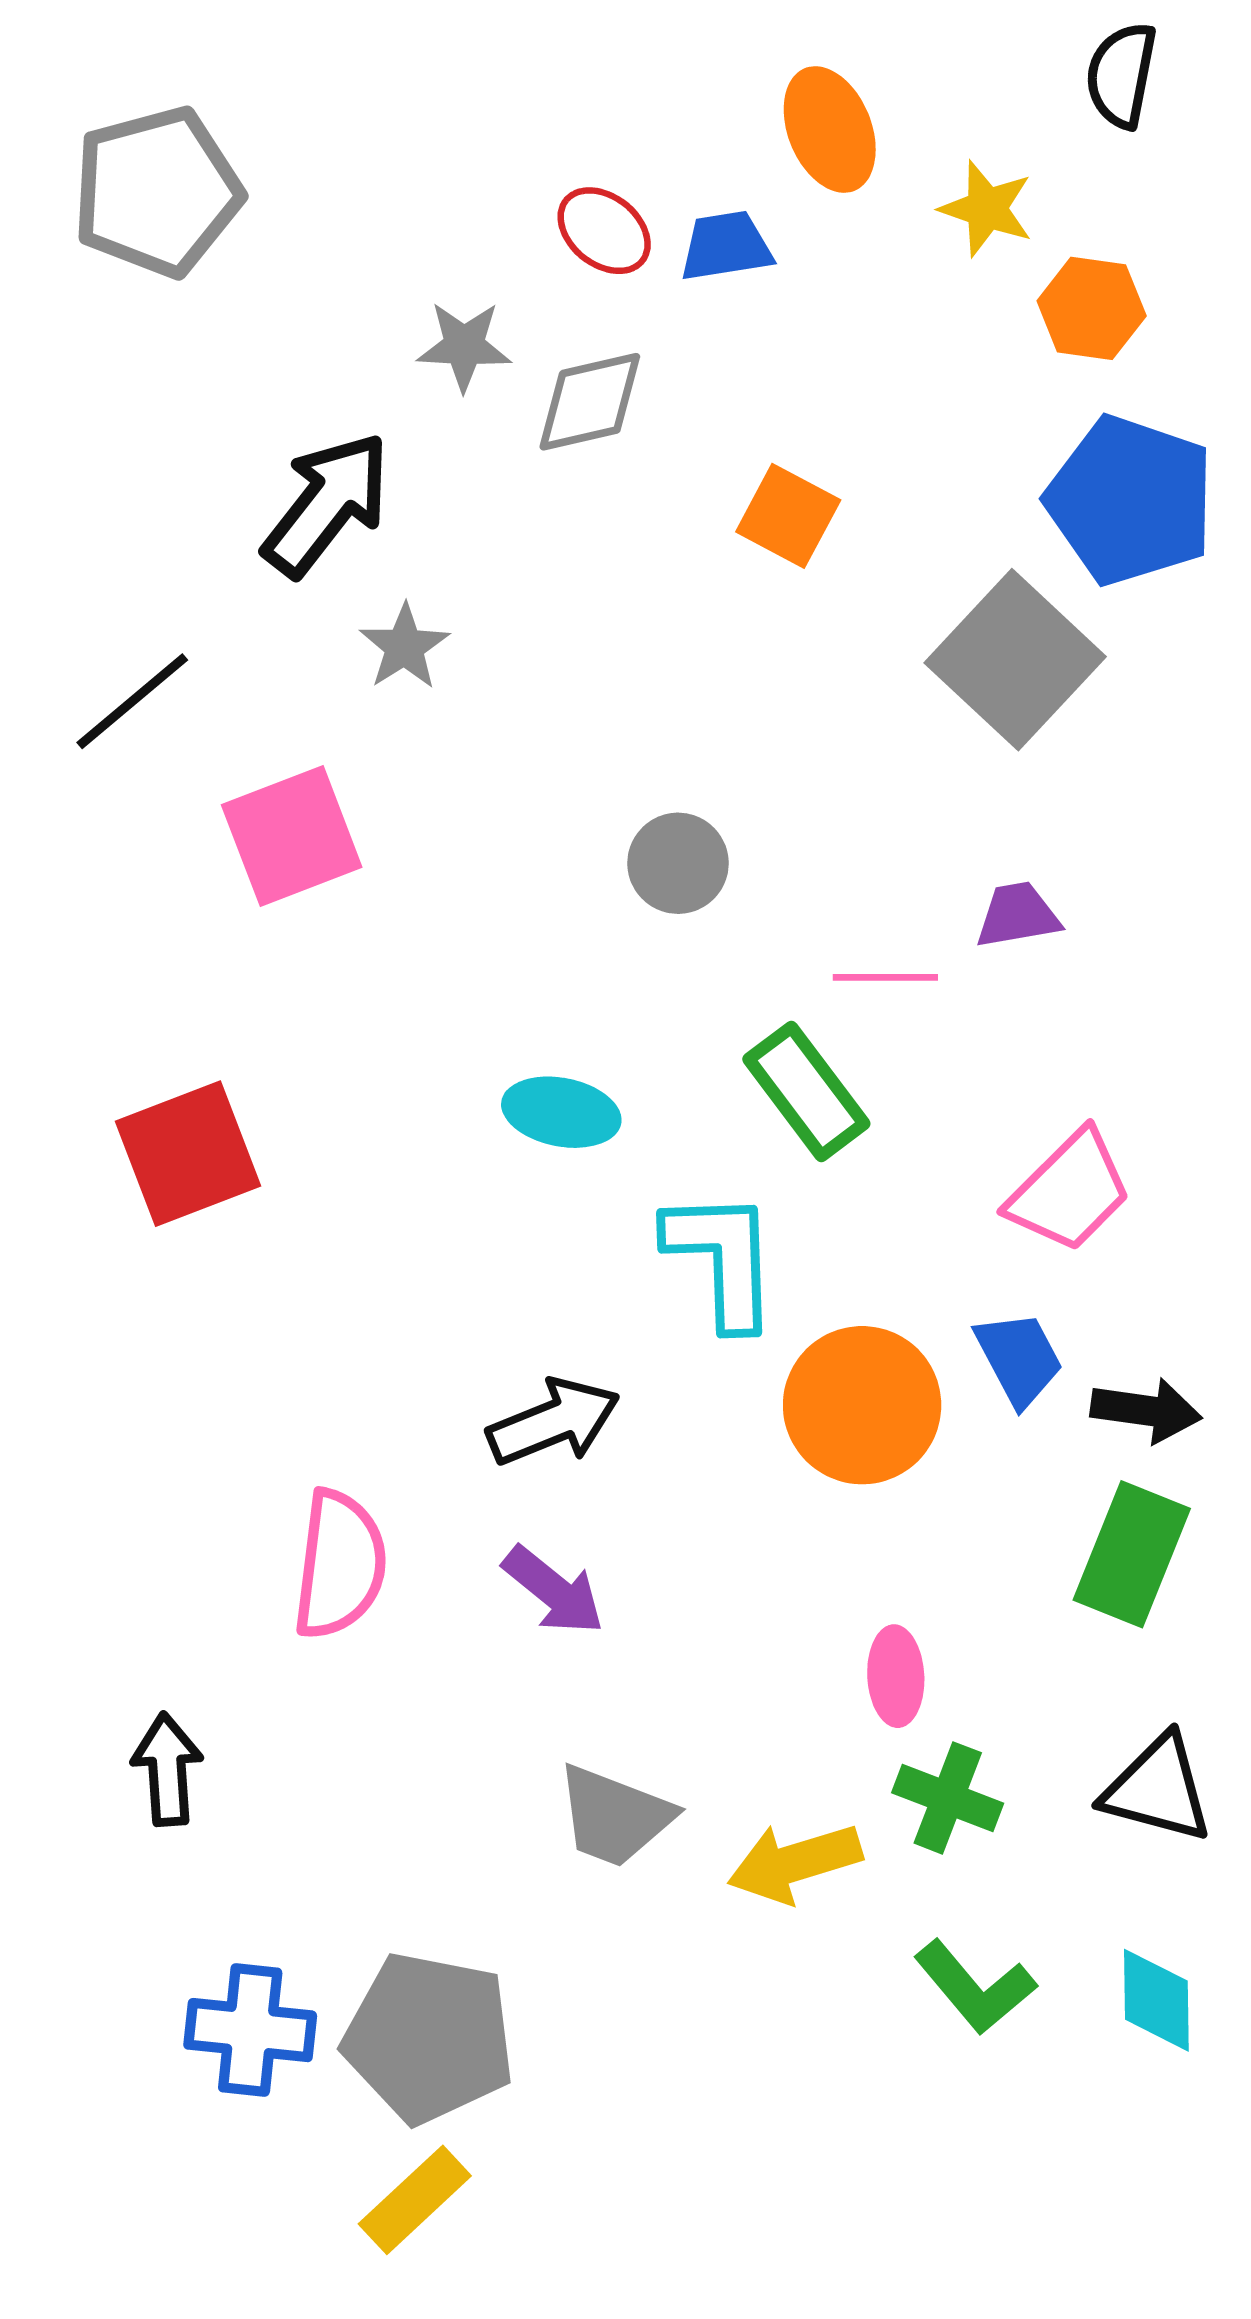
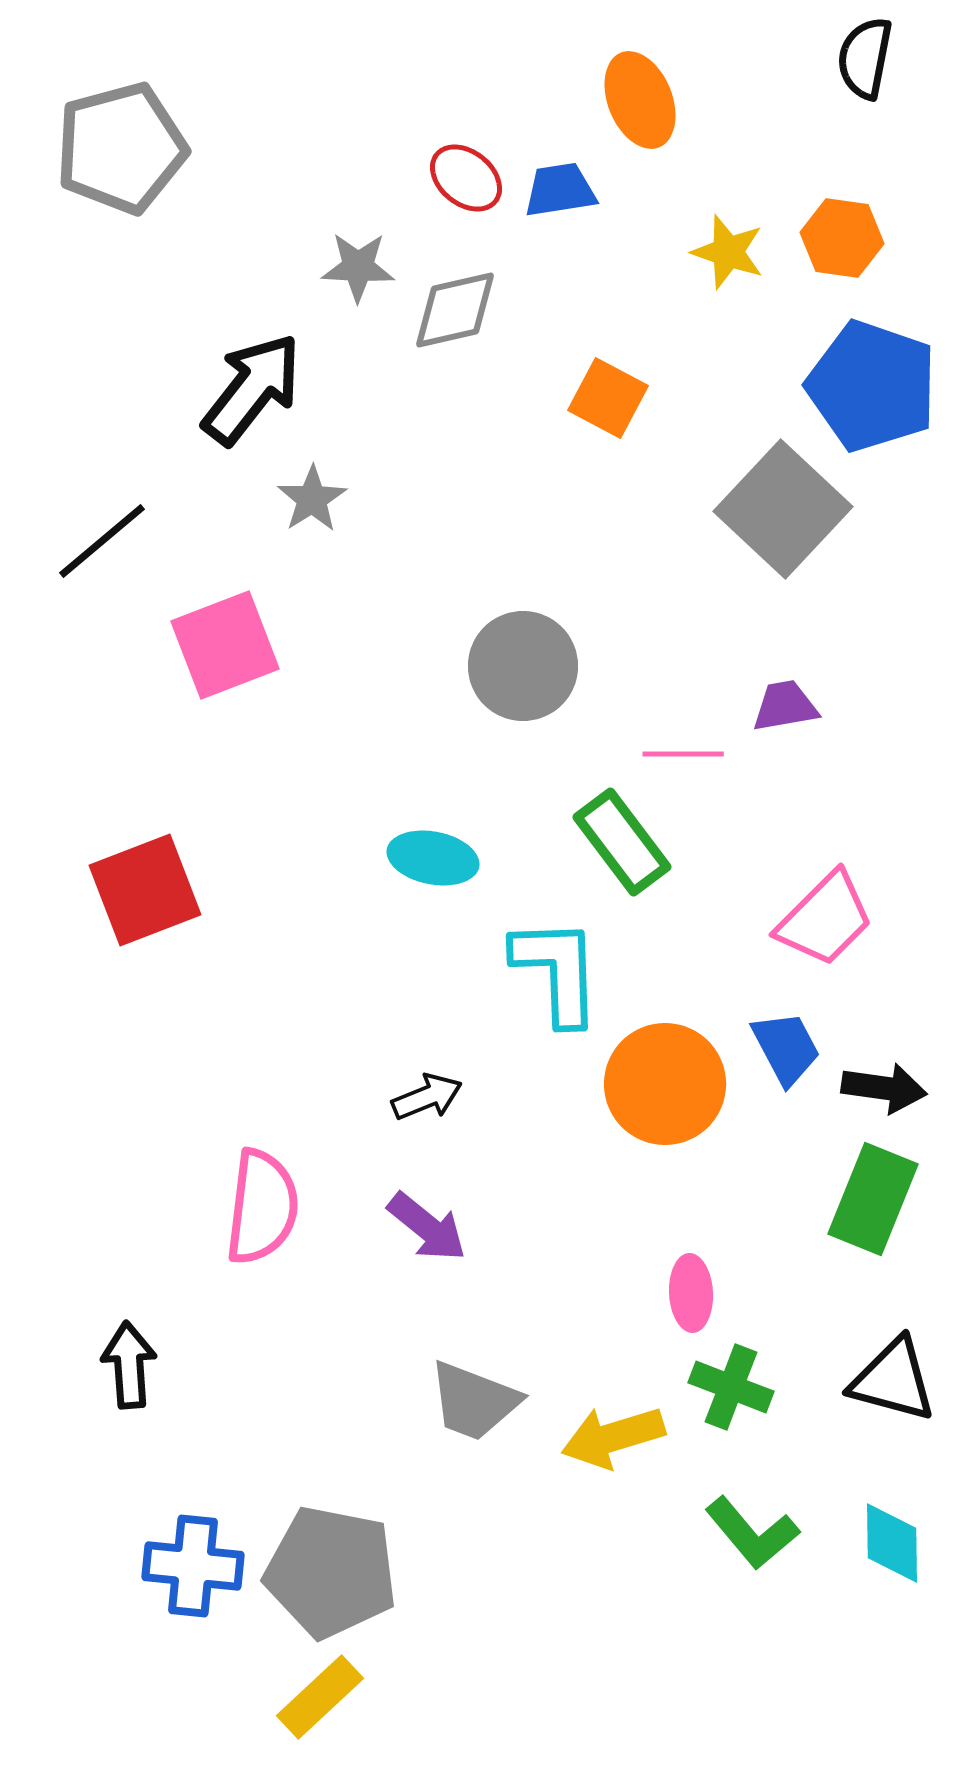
yellow star: (987, 209) -> (728, 252), moved
gray circle: (678, 863) -> (523, 666), size x1.4
black arrow: (554, 1422) -> (427, 1097), size x0.7

